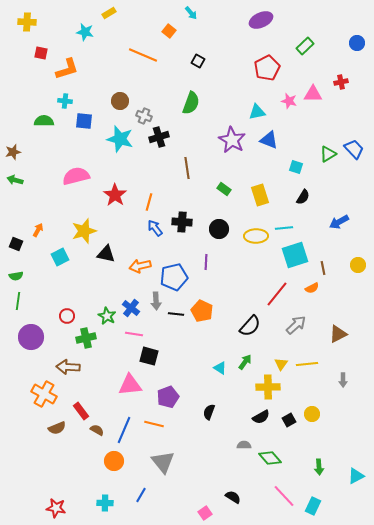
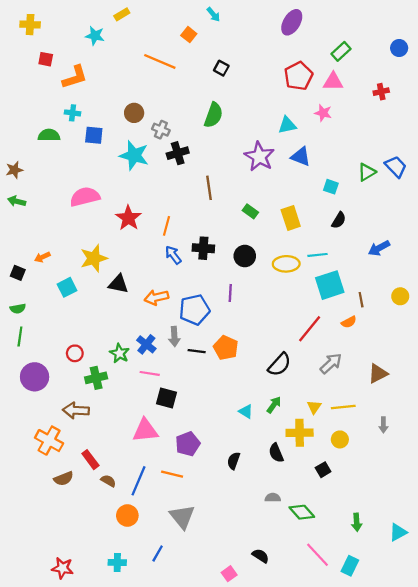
purple ellipse: (261, 20) -> (292, 22), turned -35
pink triangle: (313, 94) -> (333, 82), moved
orange arrow: (38, 230) -> (42, 257), turned -144
yellow circle: (312, 414) -> (340, 439), moved
black semicircle: (261, 417) -> (276, 453), moved, turned 96

